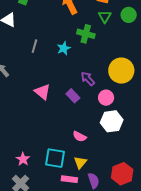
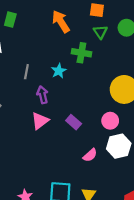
purple arrow: (88, 79) -> (42, 95), moved, turned 35
pink triangle: (43, 92) -> (40, 121), turned 48
pink semicircle: (80, 136) -> (90, 155), moved, turned -64

